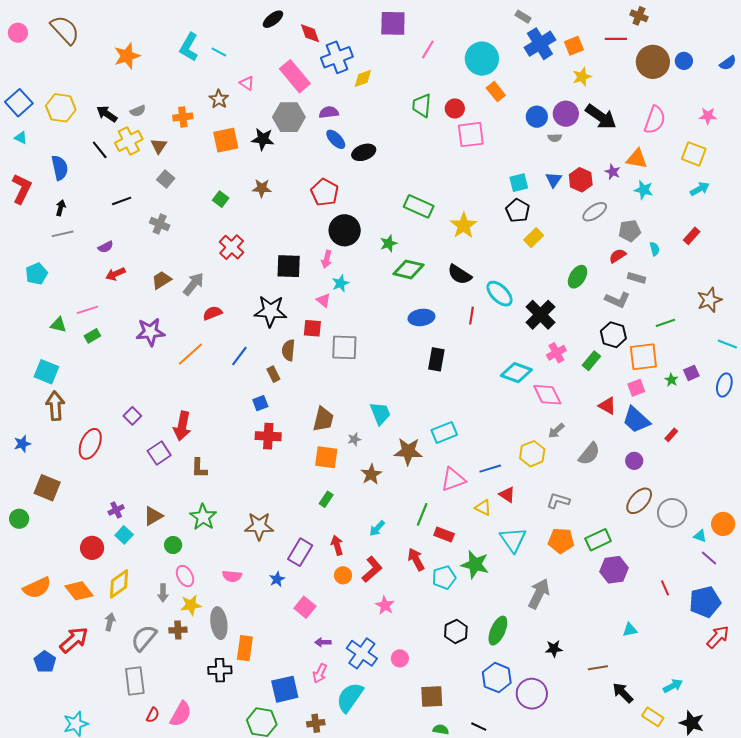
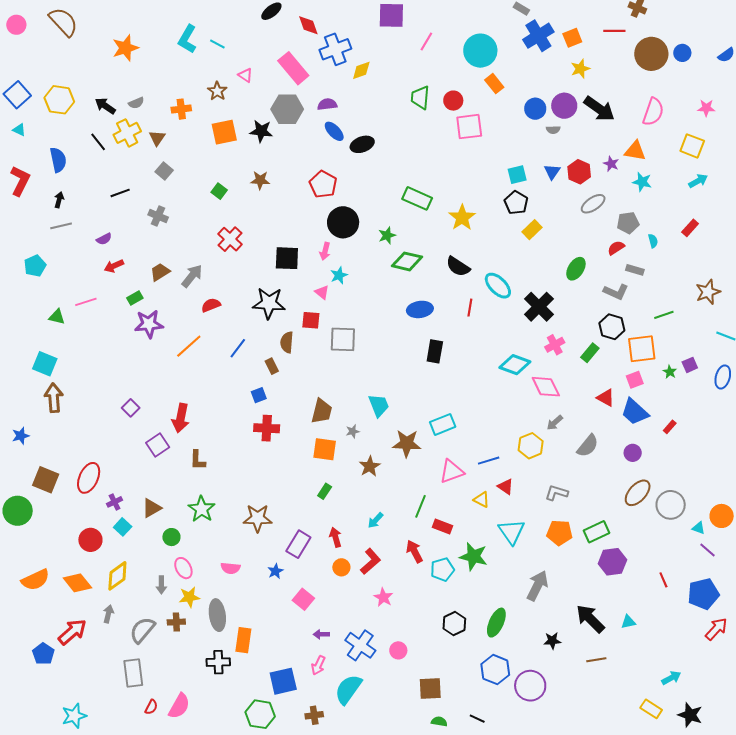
green rectangle: (92, 336) -> (135, 298), moved
red ellipse: (90, 444) -> (89, 478), moved
green circle: (19, 519) -> (18, 511), size x1.5
black arrow: (623, 693) -> (590, 619), moved, size x1.4

